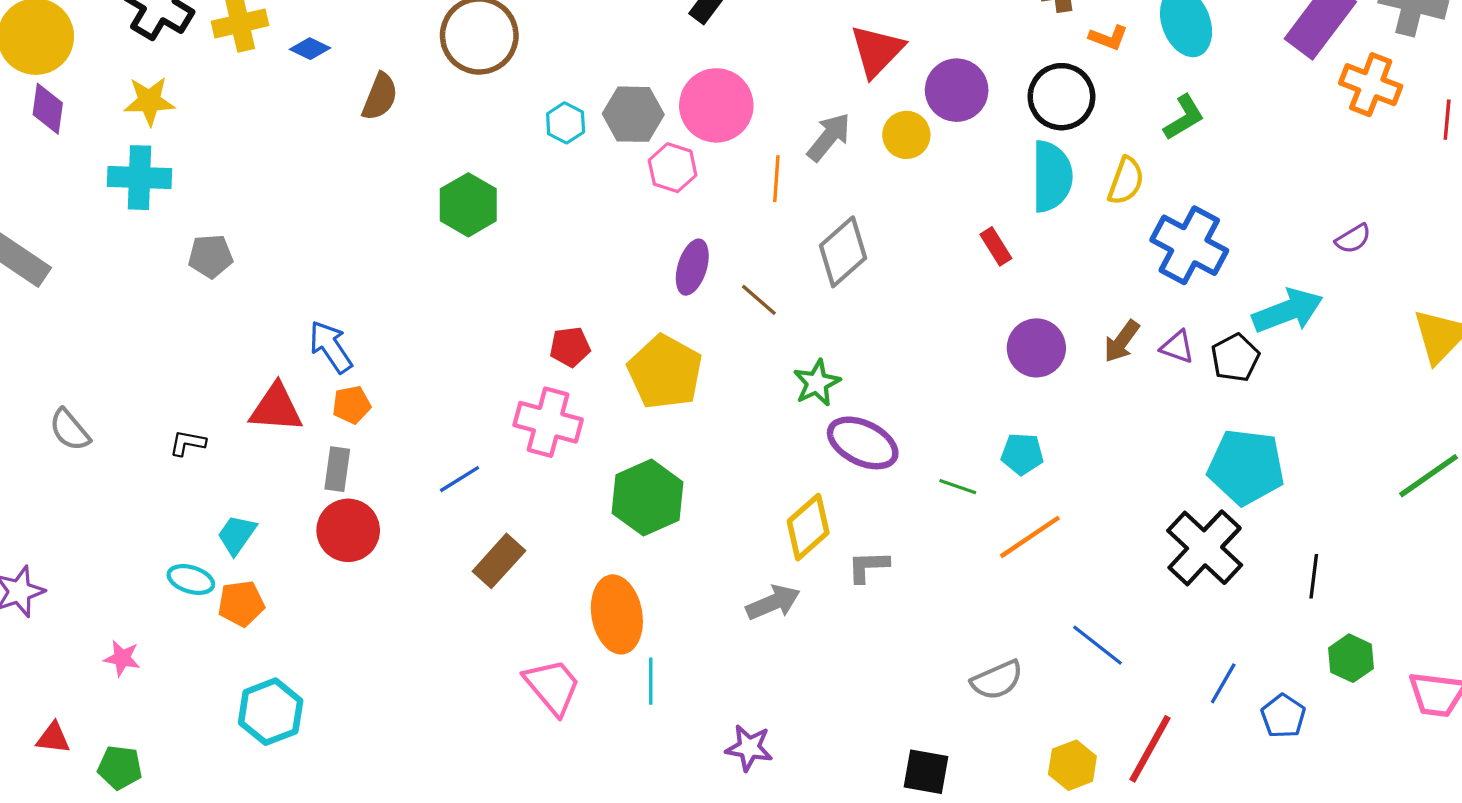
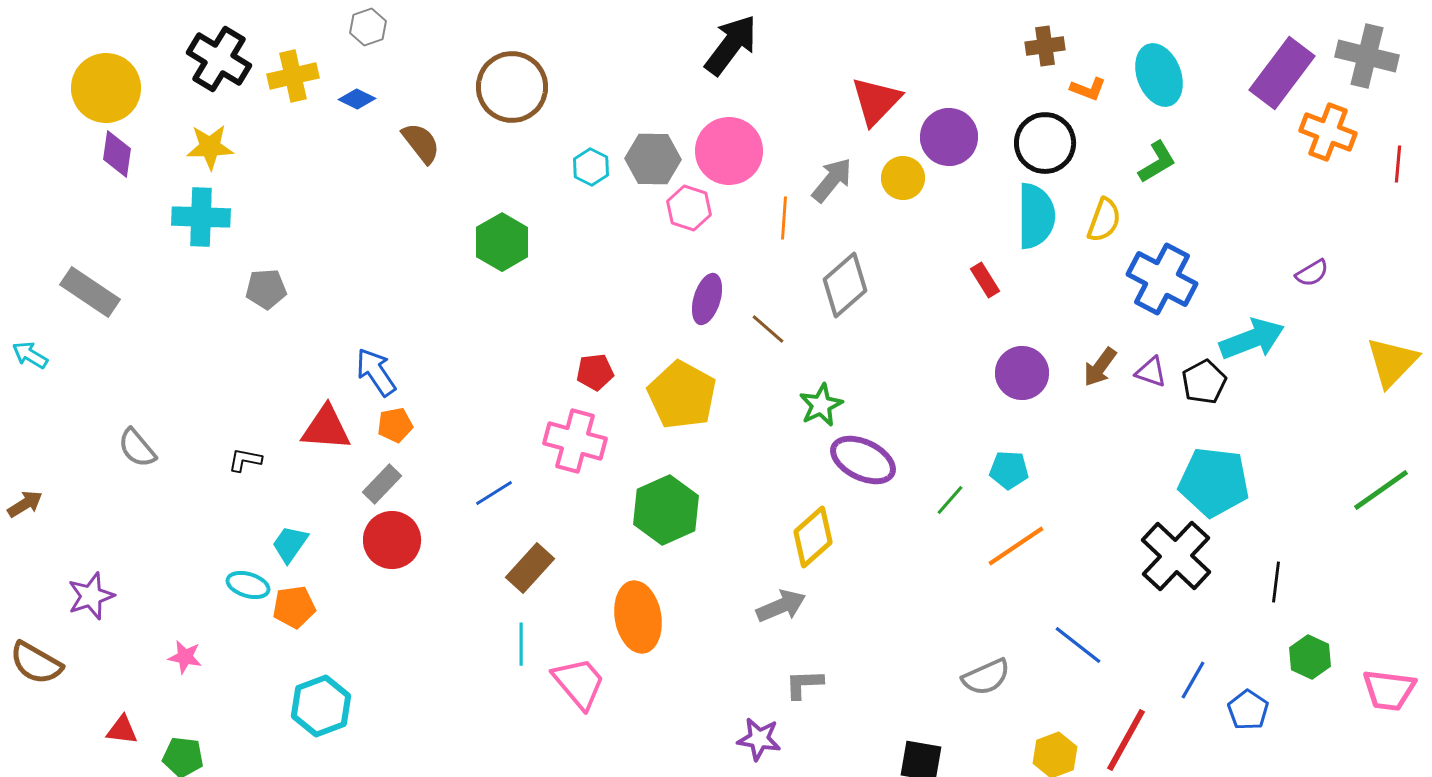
brown semicircle: (380, 97) -> (421, 143), turned -60
gray rectangle: (337, 469) -> (382, 484), turned 36
green line: (958, 487) -> (950, 500), turned -68
gray L-shape: (868, 566) -> (804, 684), moved
cyan line: (651, 681) -> (521, 644), moved

